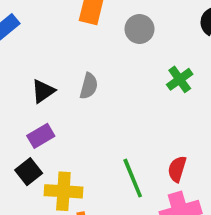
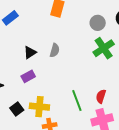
gray circle: (139, 29) -> (98, 23), moved
green cross: (180, 79) -> (104, 48), size x1.5
black square: (29, 172) -> (17, 109), moved

